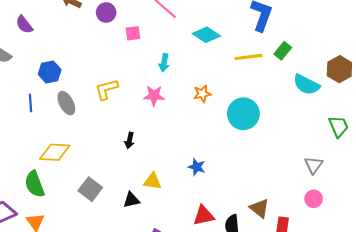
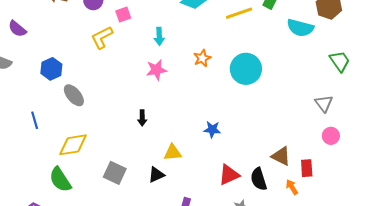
yellow L-shape: (106, 89) -> (102, 37), moved
blue line: (31, 103) -> (35, 120), moved

